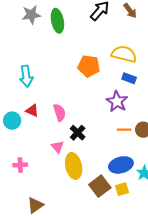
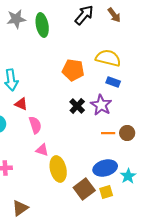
red triangle: (32, 110) -> (21, 104), moved
pink semicircle: (59, 113) -> (35, 125), moved
black cross: (78, 133) -> (77, 106), moved
pink triangle: (57, 147) -> (42, 150), turned -32

